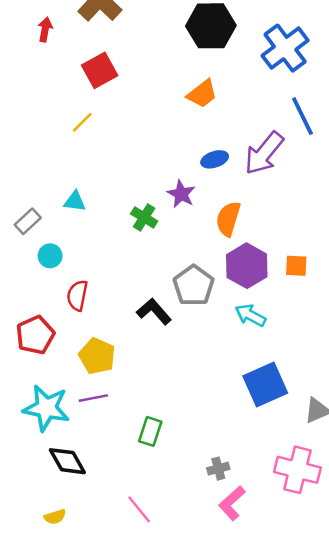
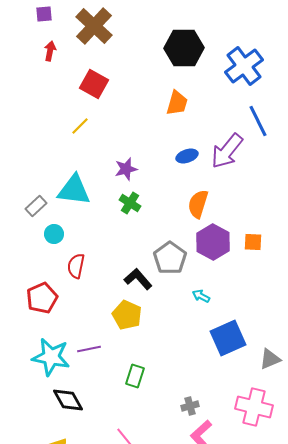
red square: (100, 70) -> (94, 84), turned -32
orange trapezoid: (202, 94) -> (177, 103), turned -36
purple star: (181, 194) -> (126, 169), moved, turned 30
cyan triangle: (75, 201) -> (74, 190), size x1.8
cyan arrow: (250, 315) -> (201, 296), moved, size x0.7
yellow pentagon: (97, 356) -> (127, 315), moved

